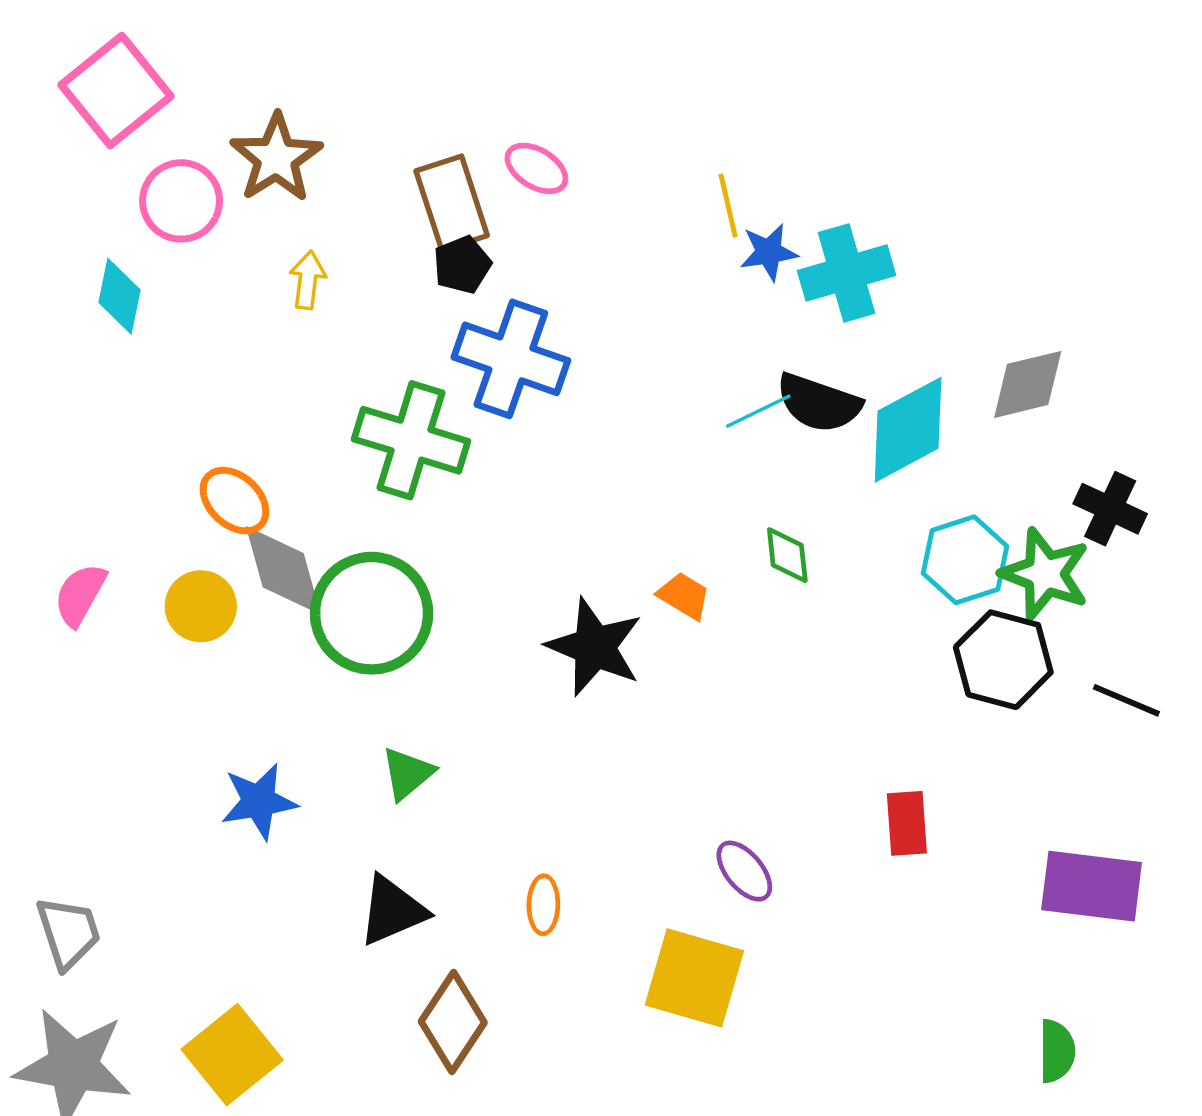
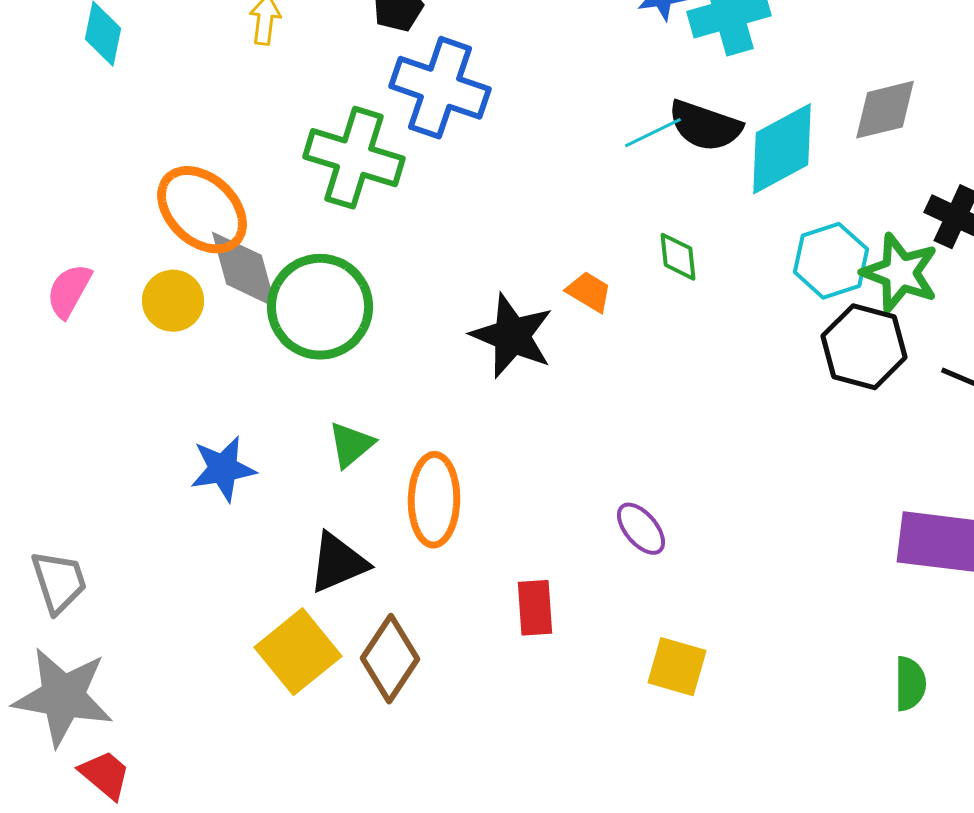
orange ellipse: (234, 501) -> (202, 210), size x1.5
red rectangle: (907, 823) -> (535, 608), moved
orange ellipse: (543, 905) -> (434, 500), moved, size x1.8
yellow square: (694, 978) -> (677, 667), moved, size x0.7
yellow square: (232, 1055) -> (298, 652), moved

